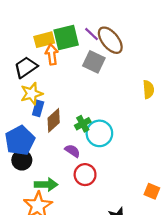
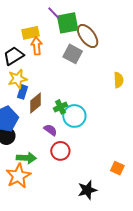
purple line: (91, 34) -> (54, 13), moved
green square: (66, 38) -> (68, 23), moved

